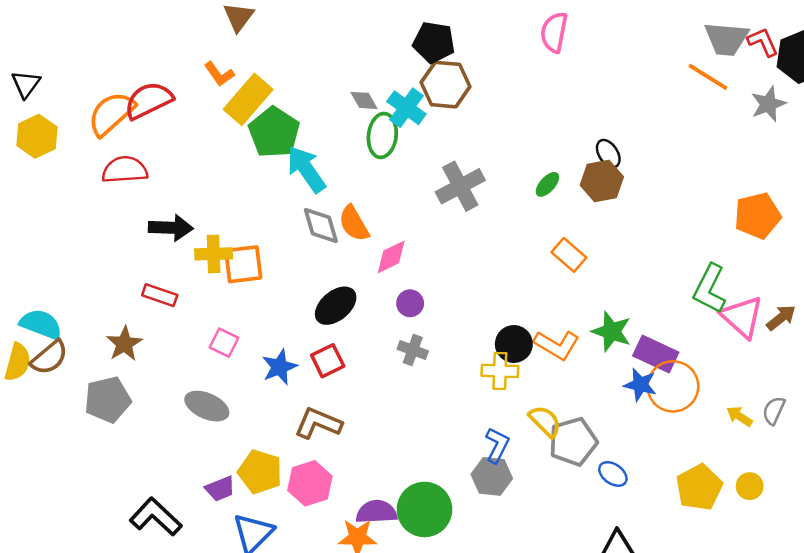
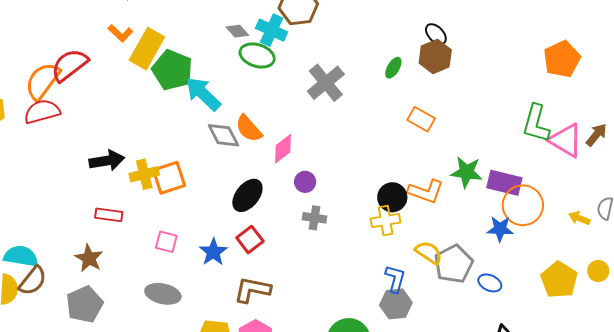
green ellipse: (382, 135) -> (257, 56), turned -68
red semicircle: (125, 170) -> (42, 112), moved
blue star: (640, 385) -> (500, 229), moved

